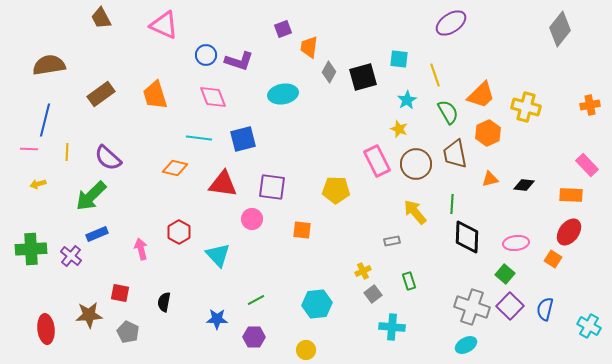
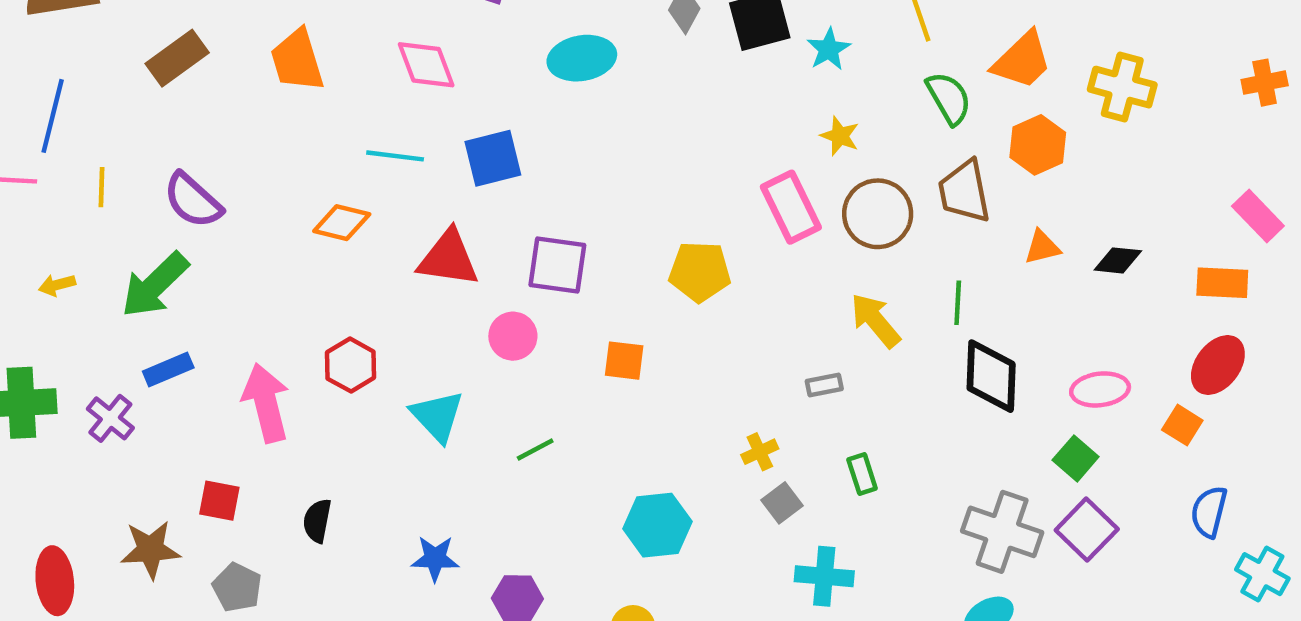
cyan star: (407, 100) -> (829, 49), moved
yellow arrow: (38, 184) -> (57, 285), moved
pink arrow: (141, 249) -> (266, 403), size x1.6
green line: (256, 300) -> (535, 450), moved
blue semicircle: (545, 309) -> (1209, 512), moved

